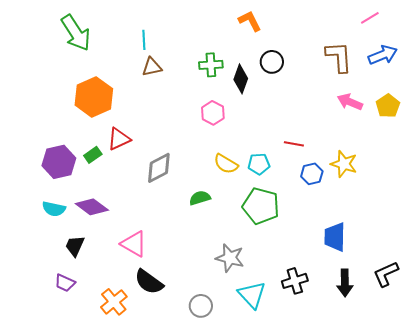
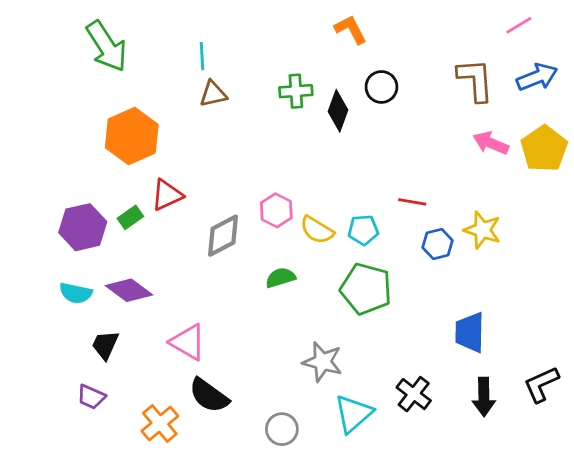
yellow pentagon: (388, 106) -> (544, 149), size x1.4
pink hexagon: (213, 113) -> (276, 210), moved
black cross: (295, 281) -> (414, 394), turned -35
cyan triangle: (252, 295) -> (353, 414), turned 32

